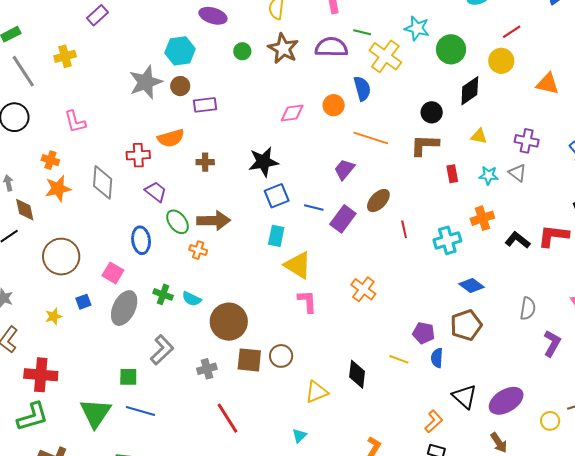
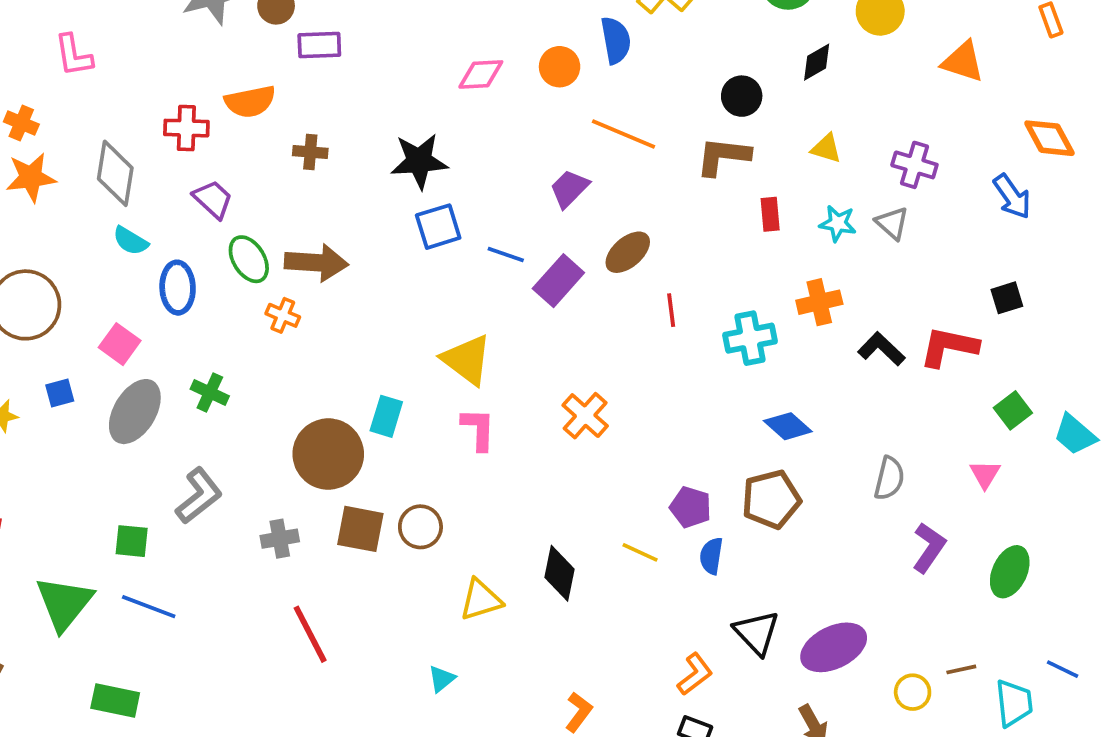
black diamond: (470, 91) -> (817, 62), size x0.7
cyan rectangle: (276, 236) -> (386, 416), moved
cyan semicircle: (192, 299) -> (130, 241), moved

